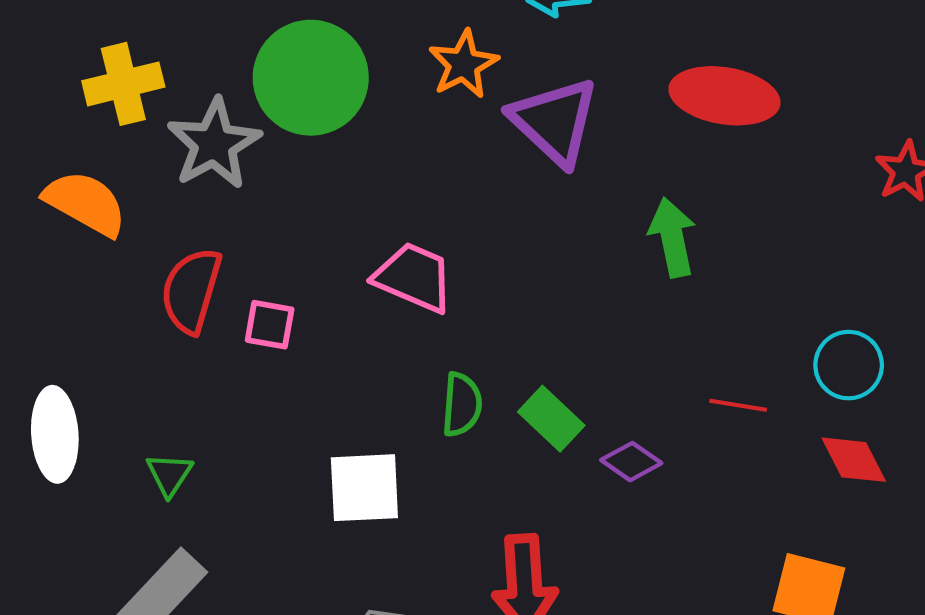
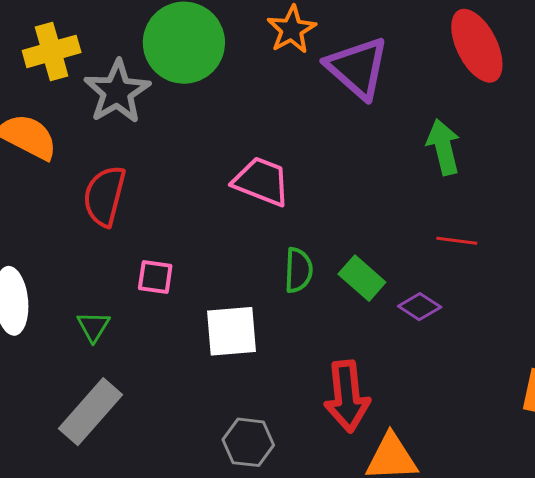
red ellipse: (724, 96) -> (477, 46), turned 56
pink square: (270, 325) -> (155, 277), moved
red line: (738, 405) -> (457, 241), moved

